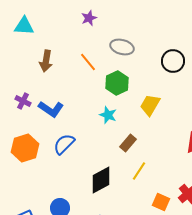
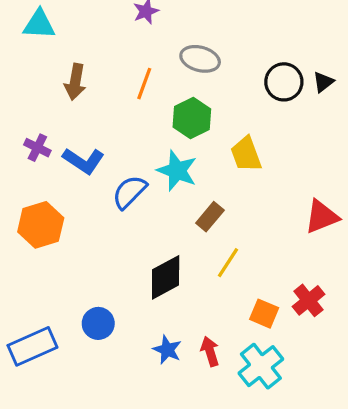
orange line: (88, 62) -> (144, 84), turned 60
yellow trapezoid: (150, 105) -> (246, 154), turned -50
cyan star: (108, 115) -> (177, 171), size x1.4
blue semicircle: (64, 144) -> (129, 192), moved

